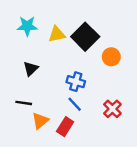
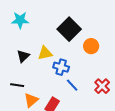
yellow triangle: (57, 34) -> (45, 53), moved
blue line: (75, 104) -> (72, 85), moved
red cross: (112, 109) -> (102, 86), moved

